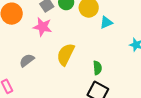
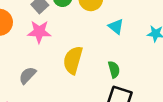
cyan triangle: (106, 22) -> (116, 27), moved, turned -48

